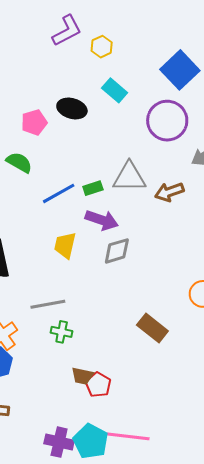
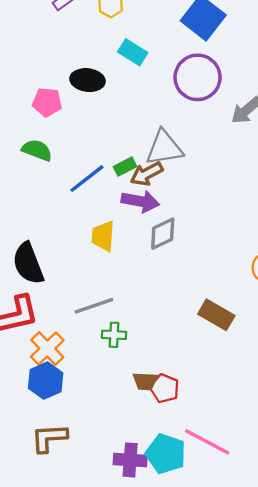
pink pentagon: (34, 122) -> (47, 102), turned 30
brown arrow: (169, 192) -> (147, 174), moved
pink line: (128, 436) -> (207, 442), turned 30

